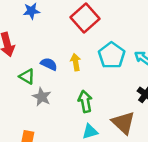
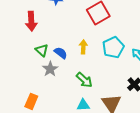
blue semicircle: (49, 64) -> (61, 53), moved
green arrow: (85, 101) -> (84, 80), turned 132

